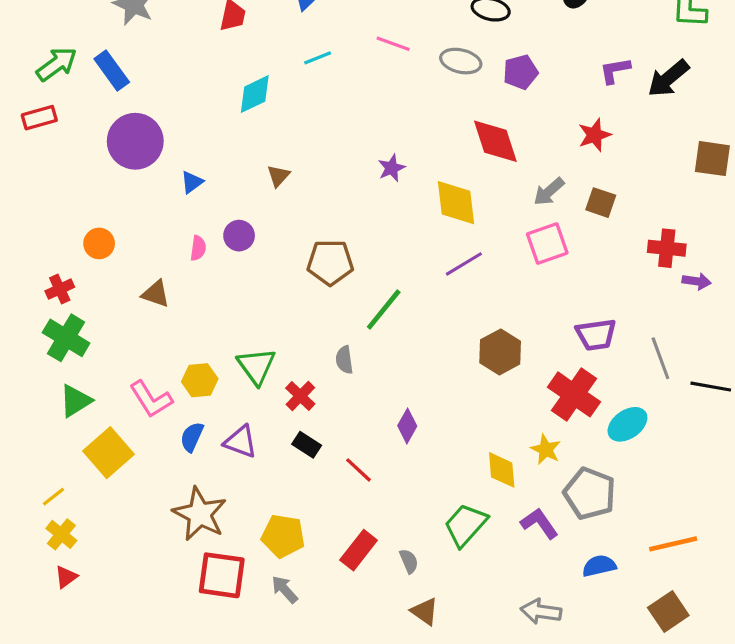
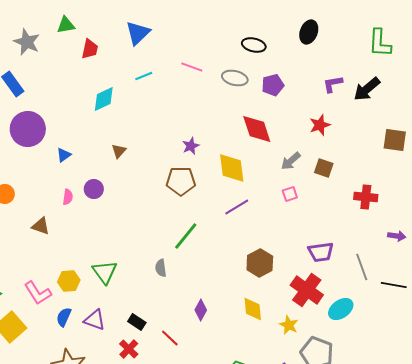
pink square: (547, 243) -> (290, 194), size x0.6
brown pentagon: (330, 262) -> (181, 181), moved
purple arrow: (697, 281) -> (397, 236), moved
red cross: (300, 396) -> (129, 349), moved
yellow diamond: (502, 470) -> (253, 309), moved

